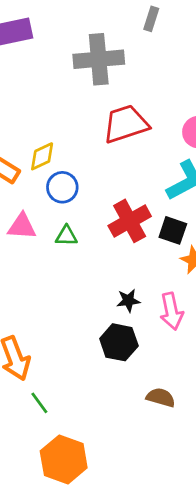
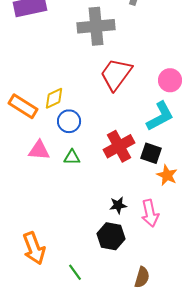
red trapezoid: (126, 124) -> (116, 74), turned -36
brown semicircle: (161, 398) -> (142, 277), turned 90
green line: (39, 403) -> (75, 272), moved

